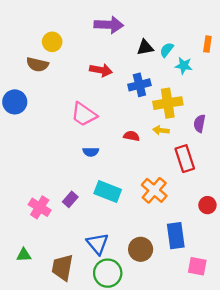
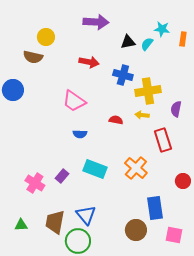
cyan star: (184, 66) -> (162, 29), moved
blue cross: (139, 85) -> (123, 75), turned 30
brown circle: (141, 249) -> (136, 230), moved
brown trapezoid: (62, 267) -> (55, 222), moved
green circle: (108, 273) -> (78, 241), moved

